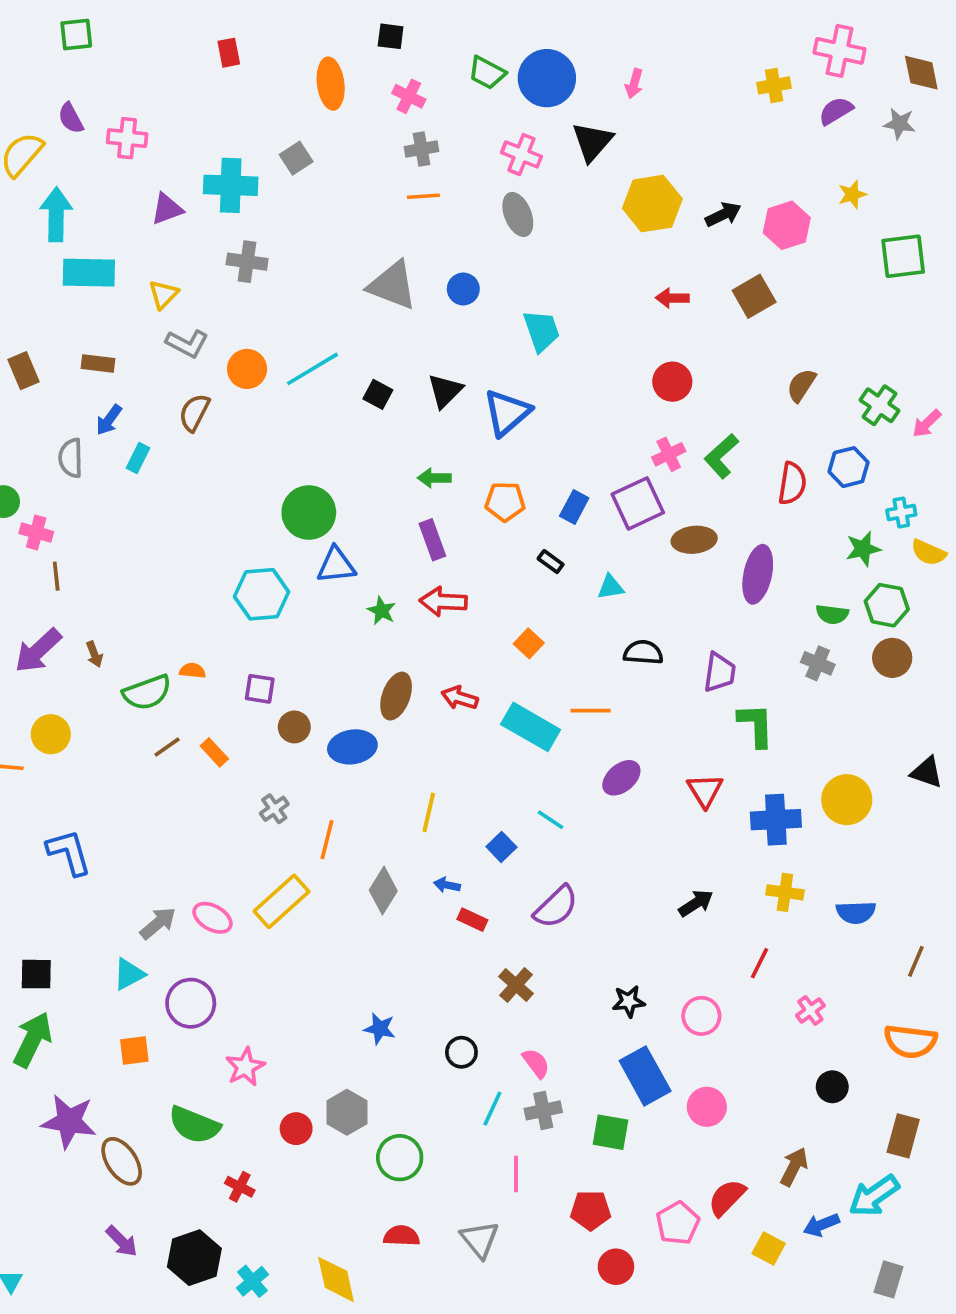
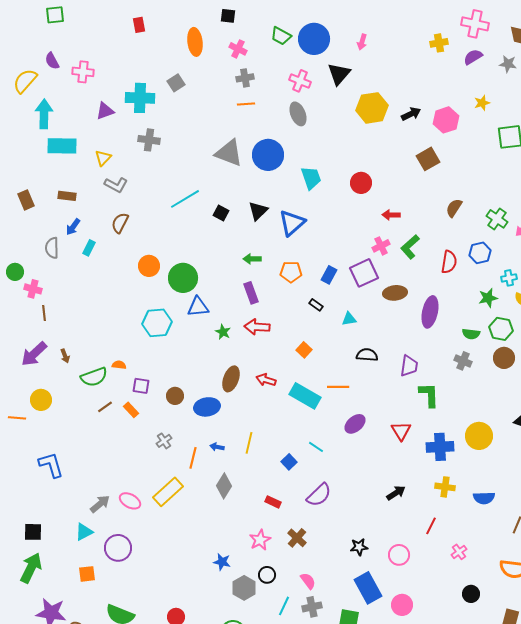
blue circle: (463, 289) -> (268, 155), size x1.8
red arrow: (672, 298) -> (391, 215), moved
orange circle: (247, 369) -> (149, 266), moved
red circle: (672, 382) -> (361, 183), moved
purple square: (260, 689) -> (141, 386), moved
blue arrow: (447, 885) -> (217, 447), moved
pink star: (245, 1067) -> (260, 540), moved
gray hexagon: (347, 1112) -> (244, 588), moved

